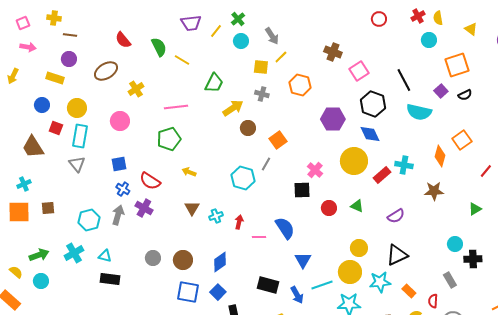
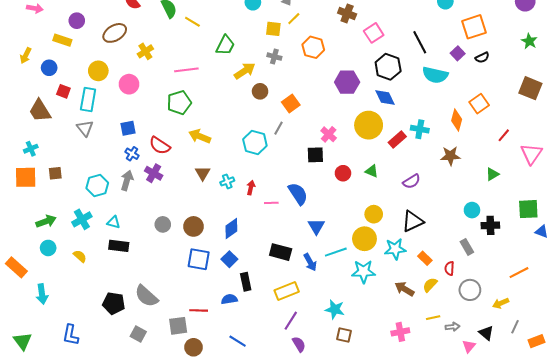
yellow arrow: (13, 76) -> (26, 55), moved
yellow circle: (77, 108) -> (98, 71), moved
yellow arrow: (189, 172) -> (200, 136), size x1.5
yellow semicircle: (16, 272) -> (80, 256), moved

